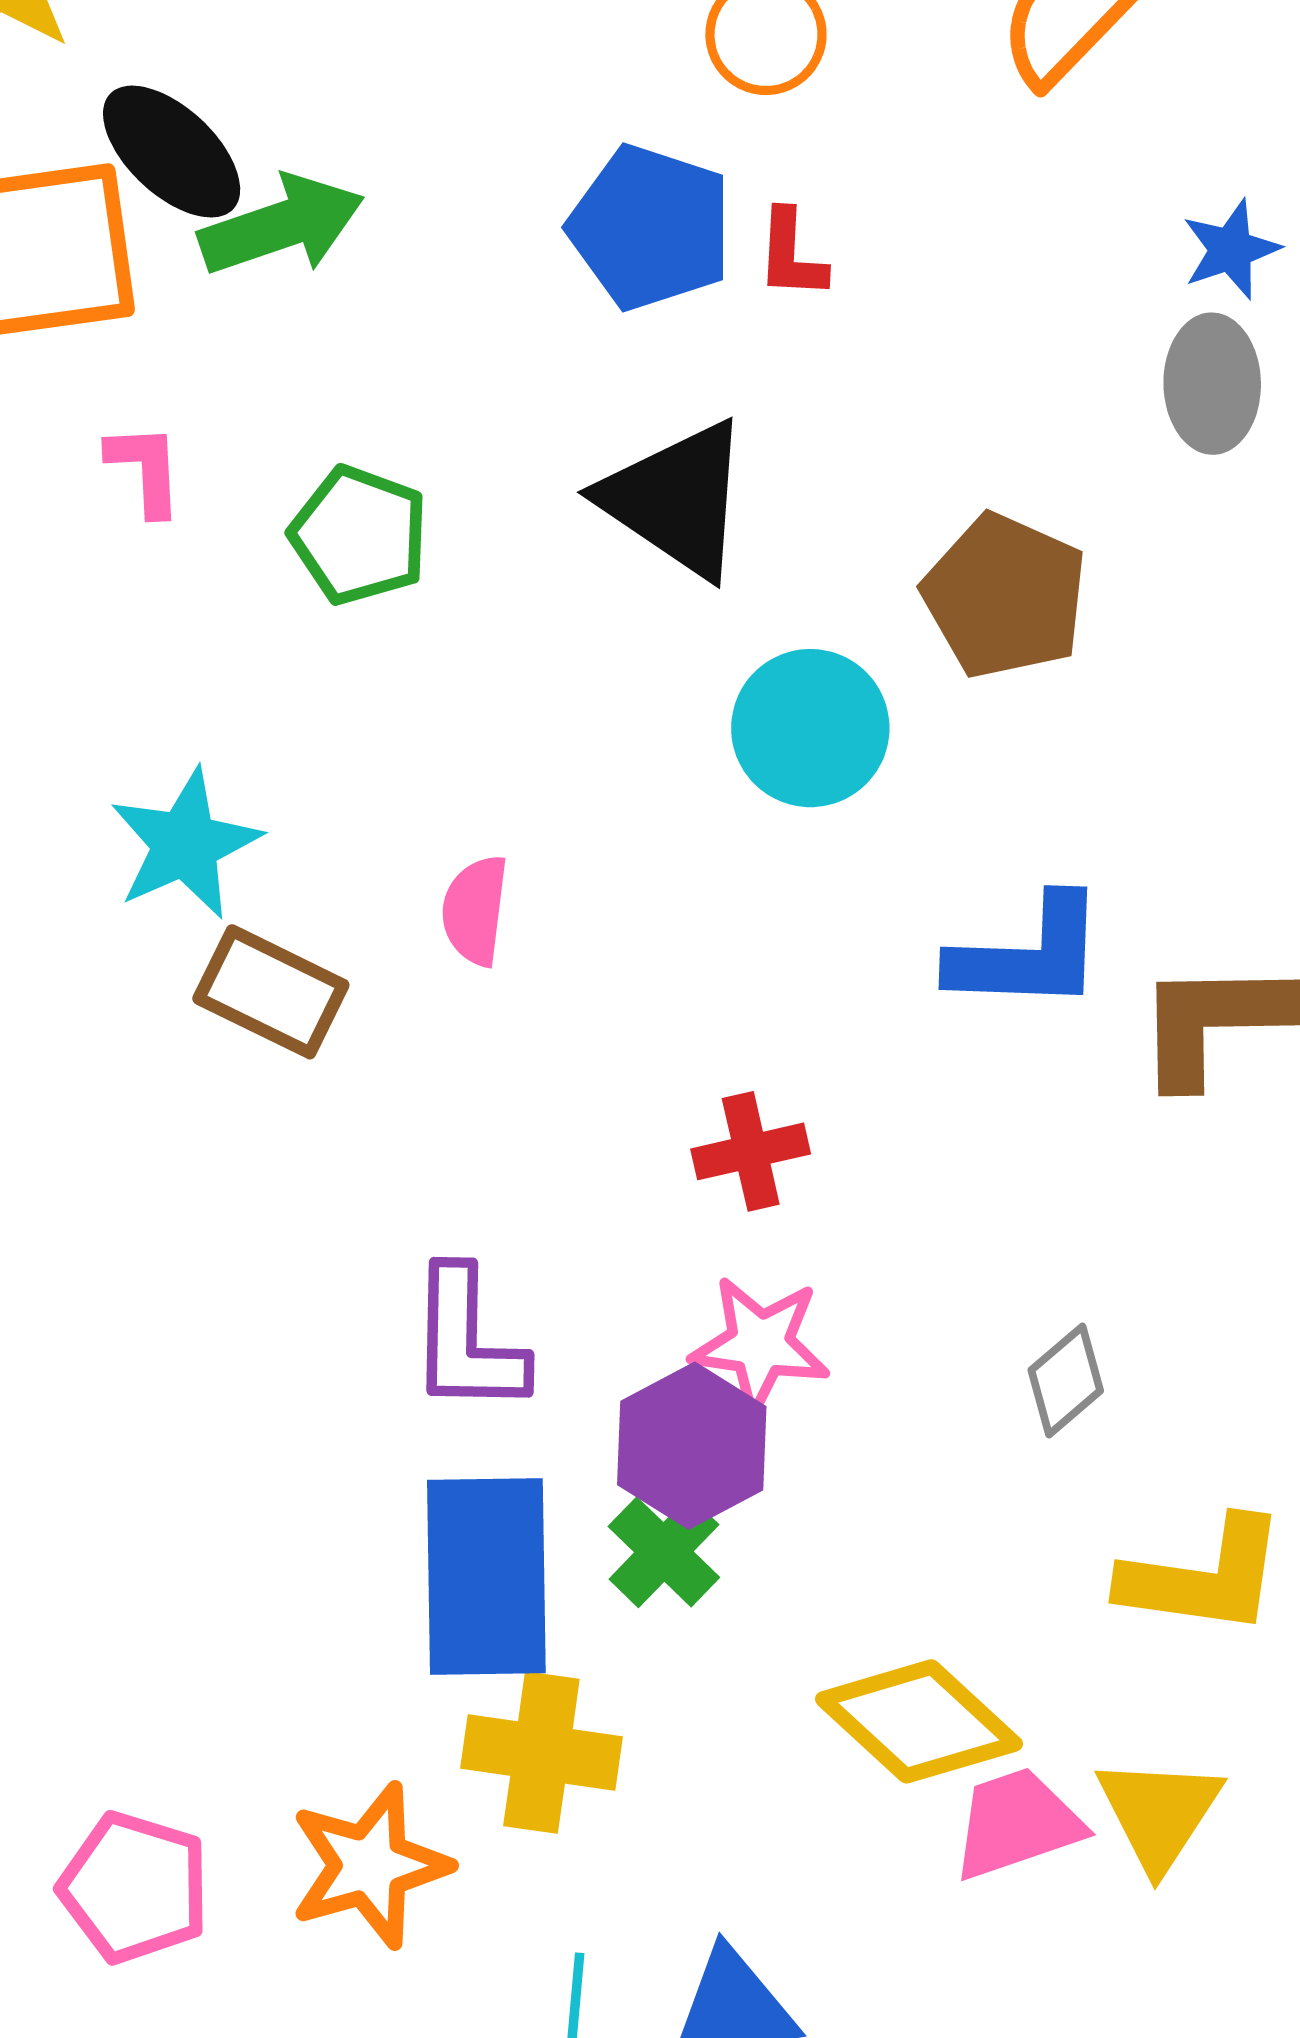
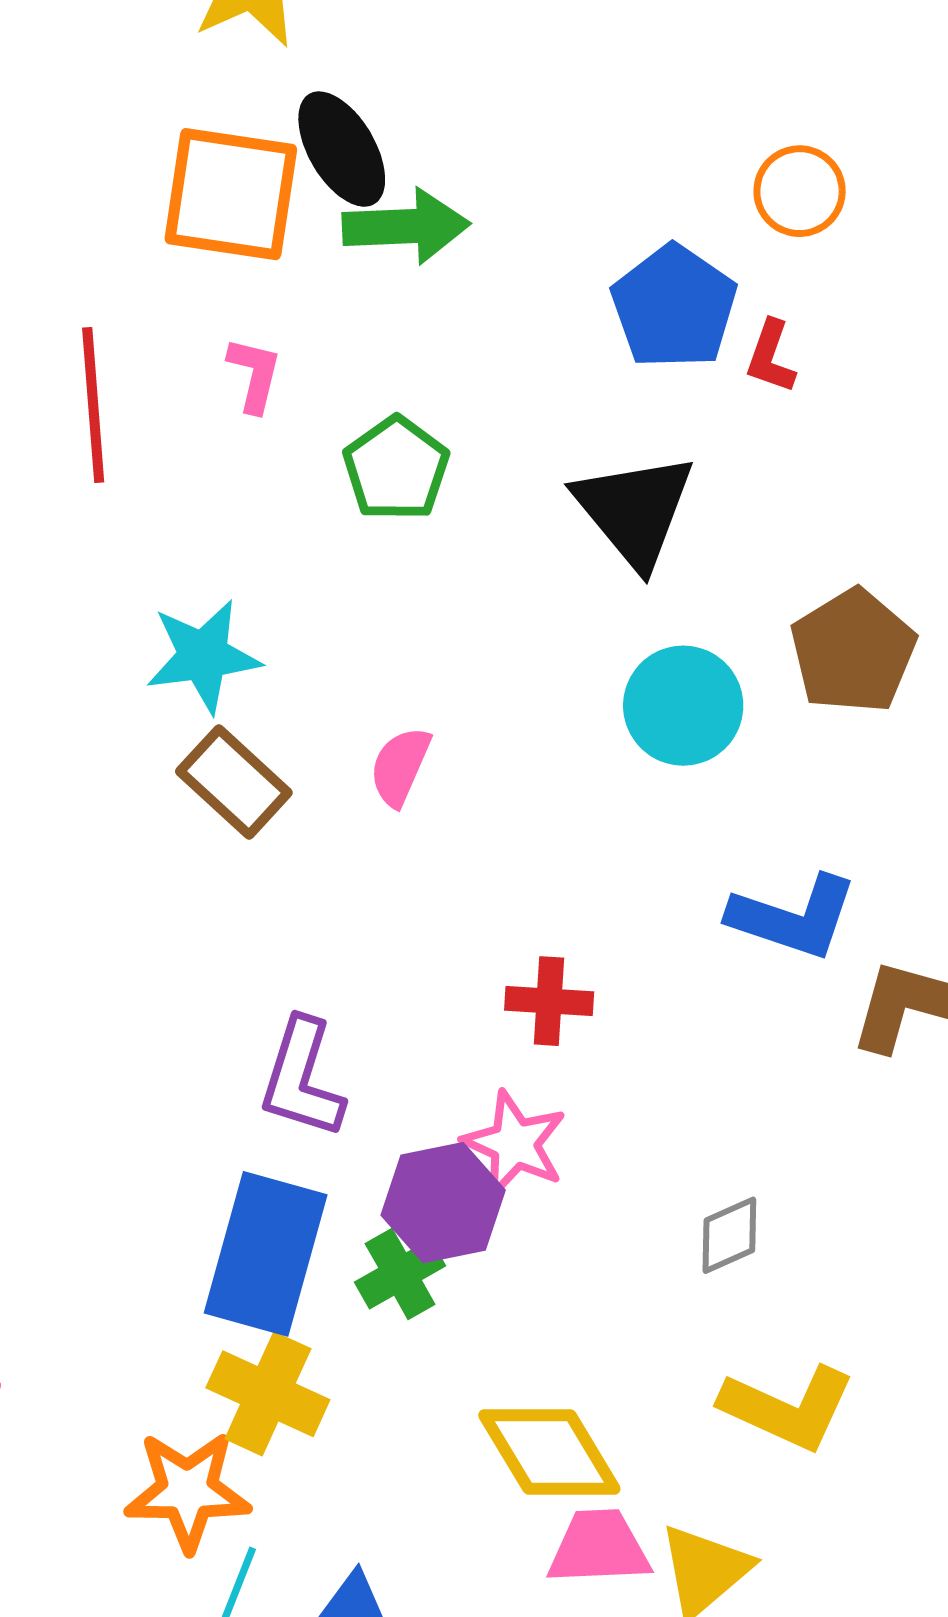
orange star: (370, 1865) -> (188, 1491), moved

